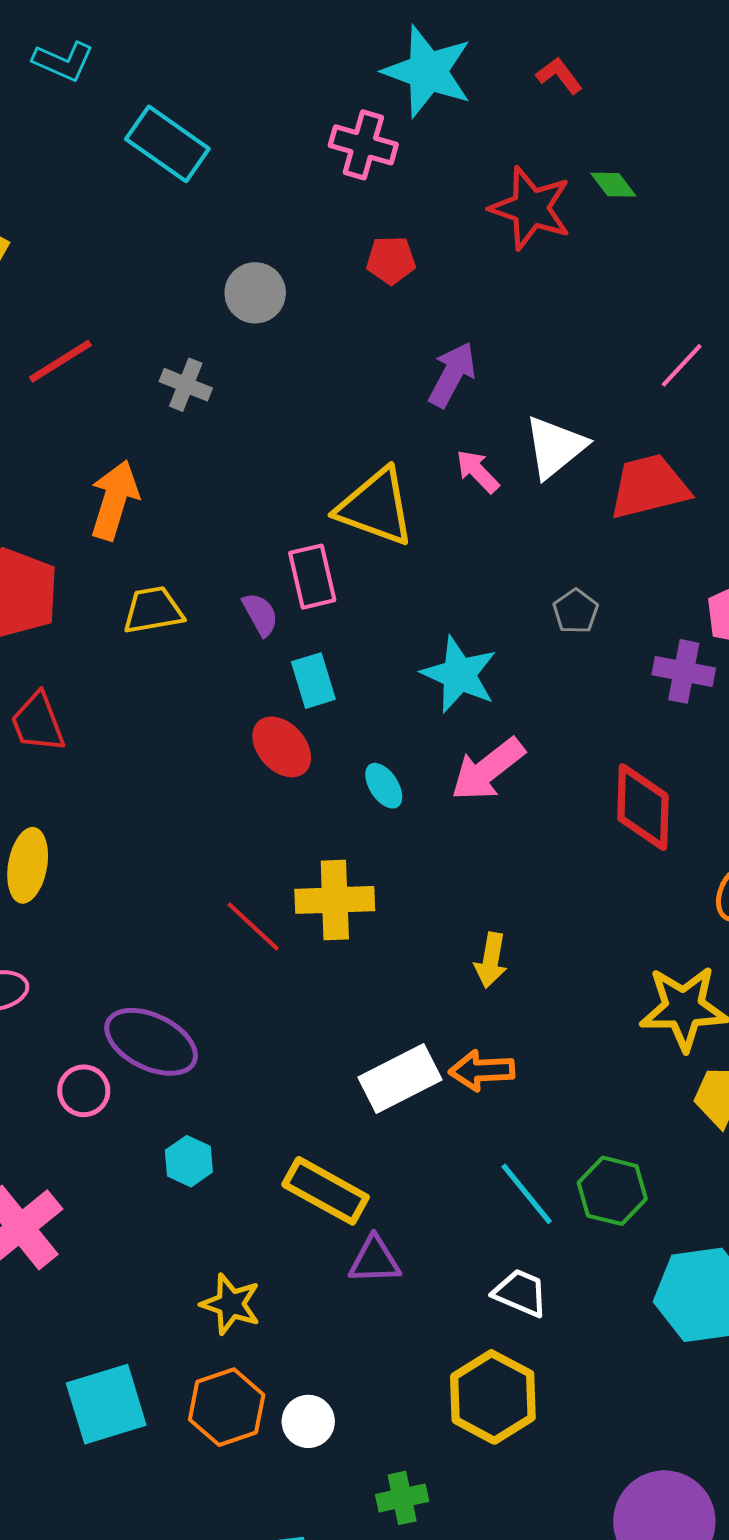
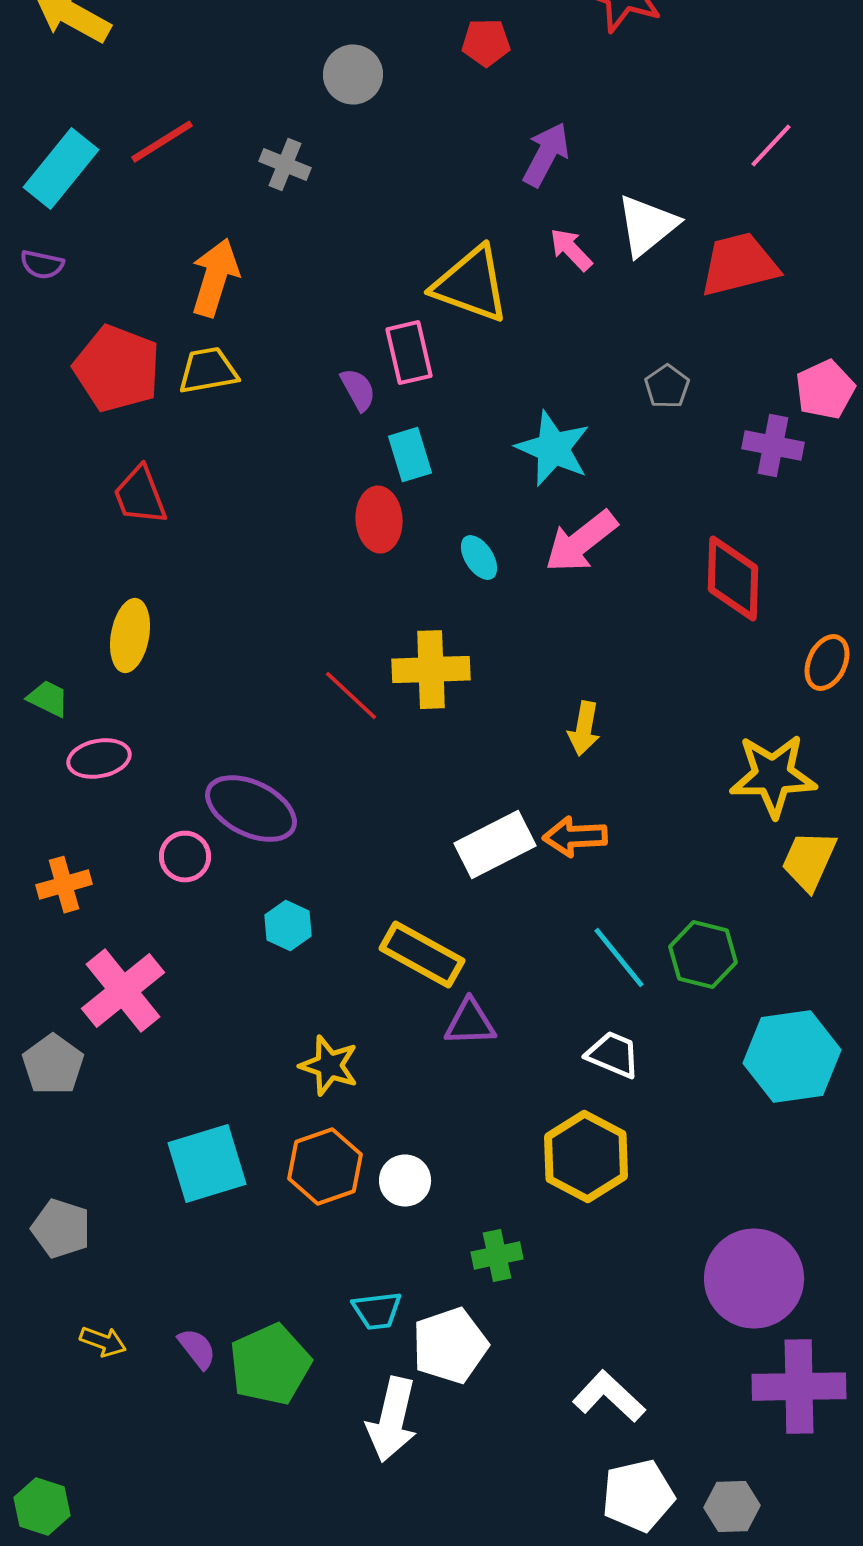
yellow trapezoid: (153, 610) -> (208, 371), moved
red ellipse: (282, 747) -> (379, 520), turned 38

